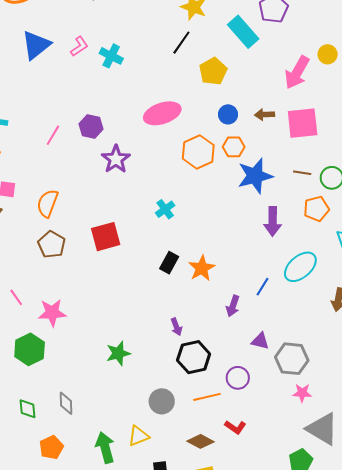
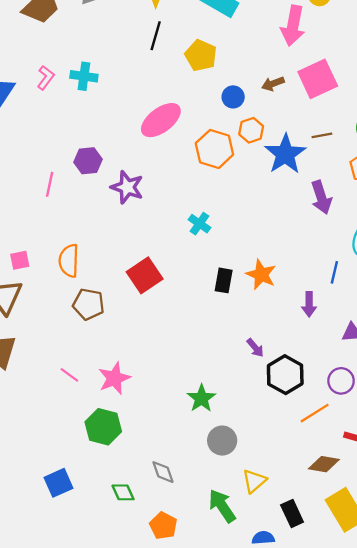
brown line: (302, 173) -> (322, 135), moved
gray circle: (162, 401) -> (222, 441), moved

